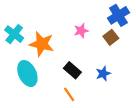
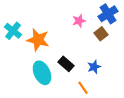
pink star: (81, 31) -> (79, 21), moved
cyan ellipse: (27, 74) -> (42, 73), moved
orange line: (69, 94) -> (83, 88), moved

